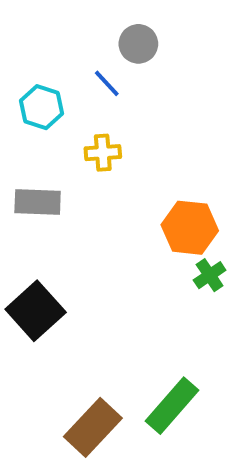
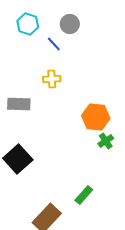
cyan hexagon: (42, 107) -> (28, 24), moved
green rectangle: (172, 406) -> (84, 195), moved, size x0.7

